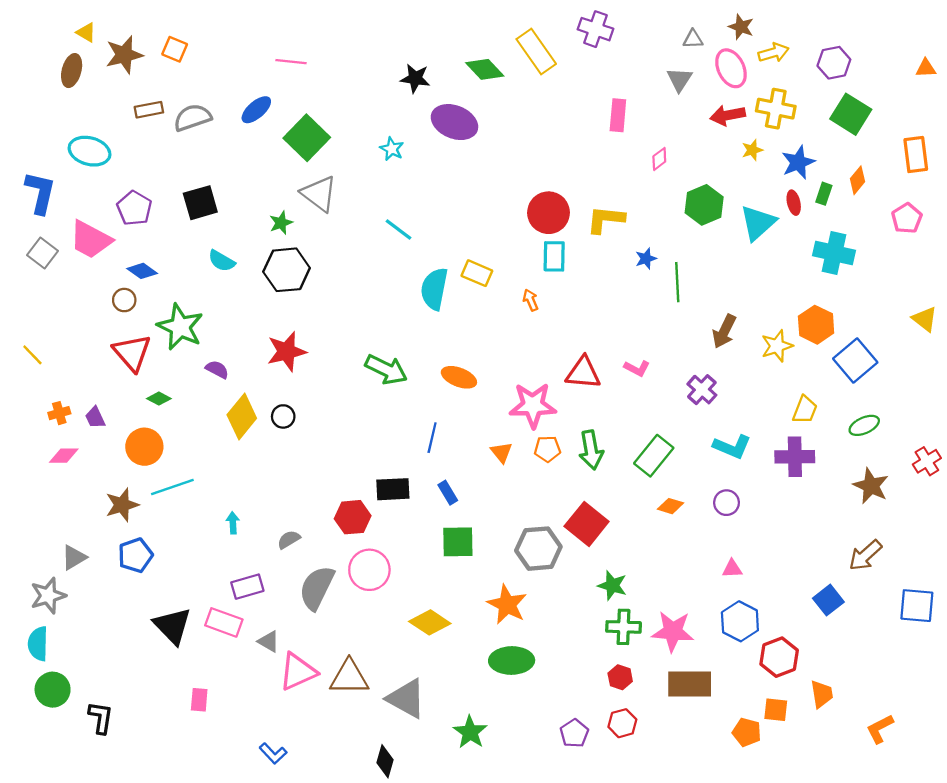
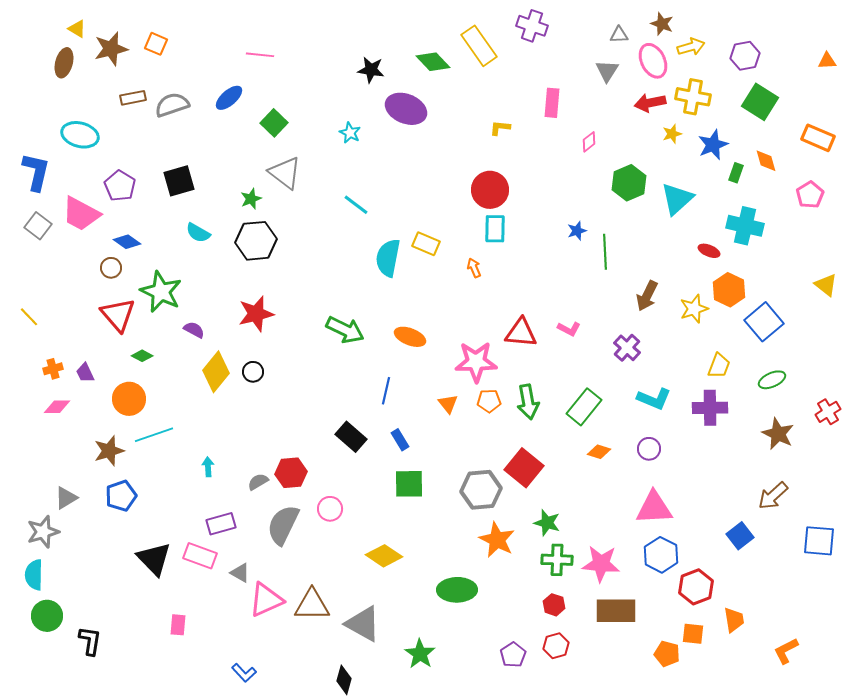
green square: (307, 138) -> (274, 123), size x0.7
orange rectangle: (916, 154) -> (818, 138), turned -60
orange diamond: (857, 180) -> (766, 161), turned -55
red ellipse: (794, 203) -> (709, 251), moved, turned -55
yellow L-shape: (606, 219) -> (500, 128), moved, size x0.6
black rectangle: (393, 489) -> (351, 437), turned 44
red hexagon: (353, 517) -> (291, 473), moved
pink triangle: (732, 569) -> (654, 508), size x2.0
pink circle: (369, 570) -> (330, 509), size x0.7
orange star: (507, 605) -> (497, 540), moved

